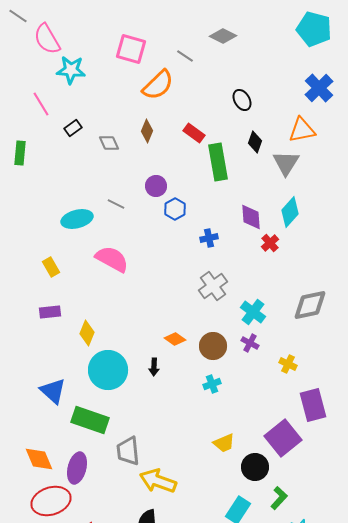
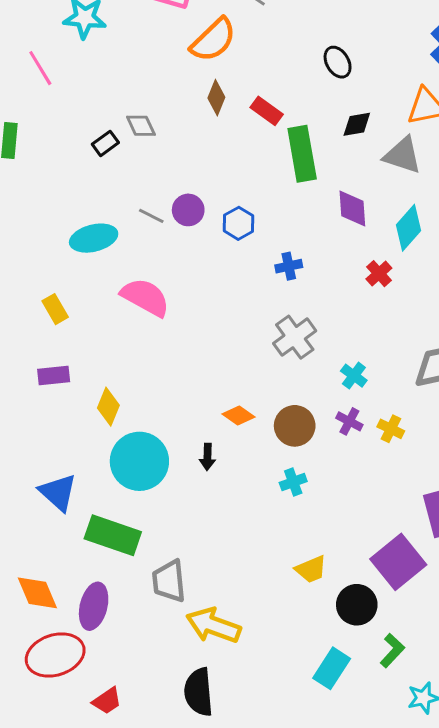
black rectangle: (73, 128) -> (105, 143), moved
brown diamond: (147, 131) -> (216, 98), moved
black diamond: (255, 142) -> (357, 124), turned 60
gray triangle: (286, 163) -> (403, 155), turned -44
purple circle: (156, 186) -> (188, 210), moved
purple diamond: (251, 217) -> (352, 208), moved
cyan cross: (253, 312) -> (354, 376), size x0.7
yellow cross: (288, 364) -> (391, 429), moved

